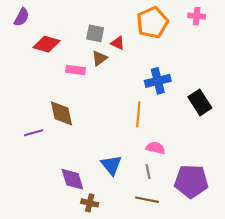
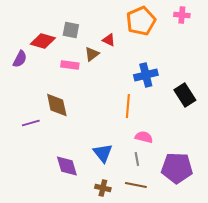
purple semicircle: (22, 17) -> (20, 59), moved
gray square: (95, 33) -> (71, 30), moved
brown cross: (90, 203) -> (103, 188), moved

